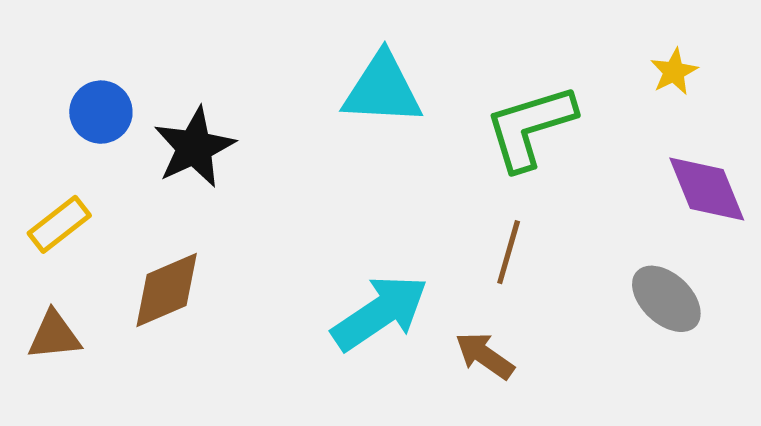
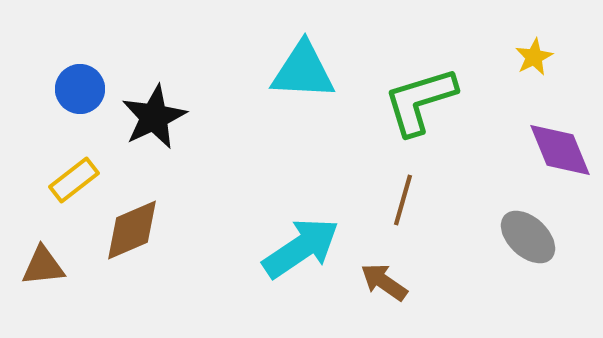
yellow rectangle: (59, 224) -> (74, 180), moved

